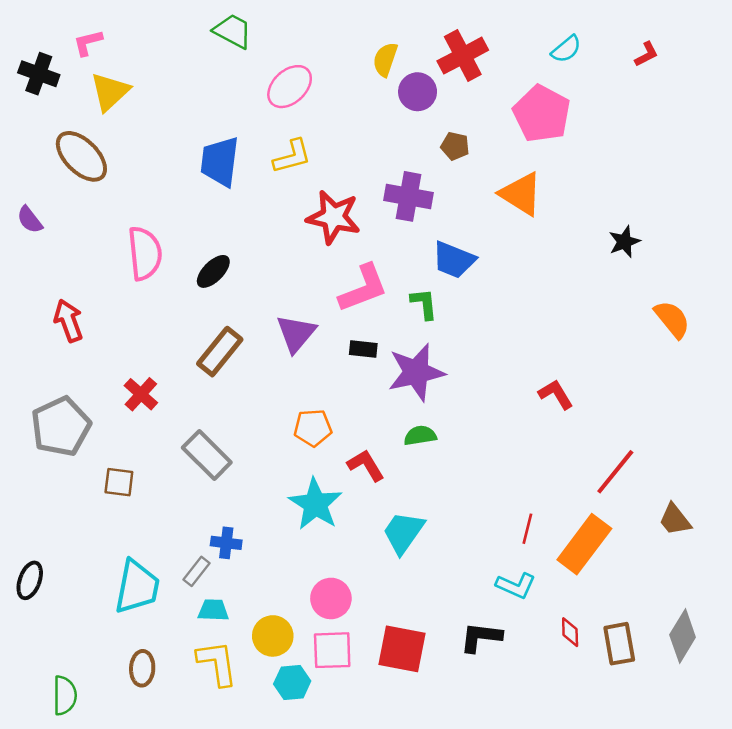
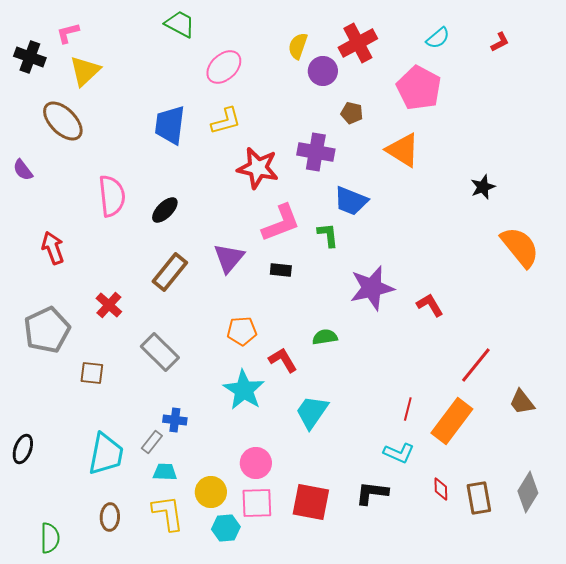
orange semicircle: (672, 319) -> (520, 247), size x1.4
purple star: (416, 372) -> (372, 288), moved

